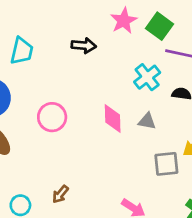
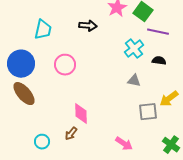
pink circle: (52, 117) -> (65, 65), moved
pink diamond: (113, 118) -> (81, 114), moved

